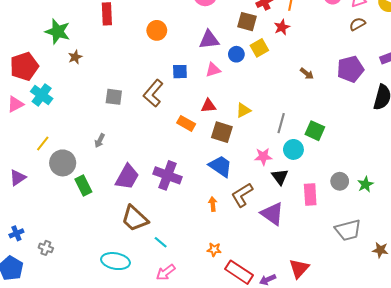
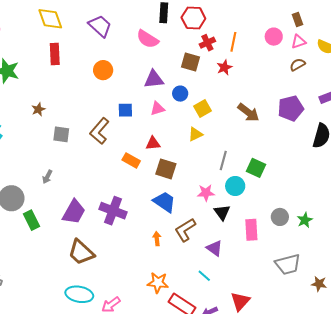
yellow square: (259, 48) -> (203, 108), moved
brown star: (75, 57) -> (38, 109), moved
brown arrow: (307, 74) -> (248, 113), size x1.6
yellow triangle: (243, 110) -> (195, 134), moved
purple triangle: (272, 214) -> (214, 248), size x0.7
cyan line: (161, 242) -> (204, 276), moved
orange star: (214, 250) -> (158, 283), size x1.5
cyan ellipse: (115, 261) -> (79, 294), moved

